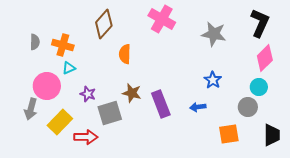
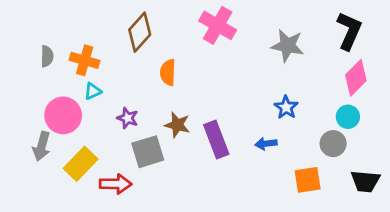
purple star: (88, 94) -> (128, 118), moved
black trapezoid: (272, 135) -> (365, 181), turned 95

